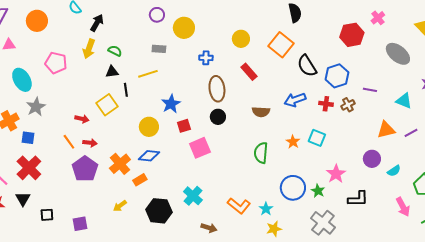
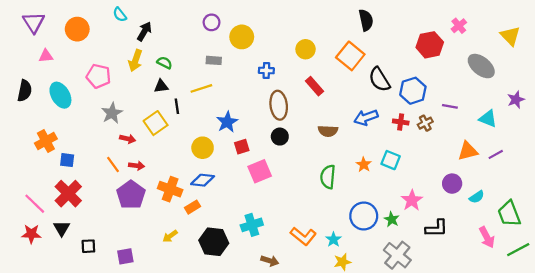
gray star: (36, 107) -> (112, 113), moved
orange cross: (120, 164) -> (170, 189), turned -30
cyan cross: (193, 196) -> (252, 225), turned 30

